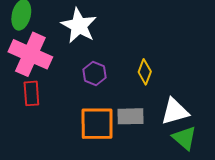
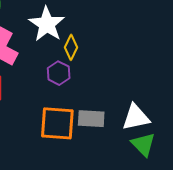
yellow diamond: (145, 72) -> (71, 47), moved

